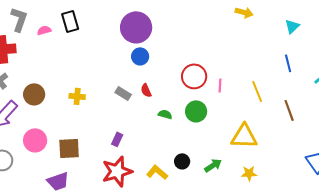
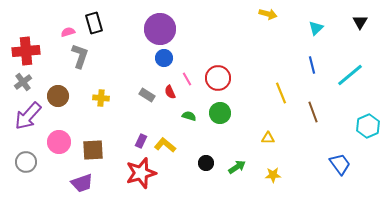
gray L-shape: (19, 19) -> (80, 56), moved
pink line: (220, 85) -> (187, 79), moved, turned -32
yellow triangle: (244, 136) -> (268, 138), size x0.5
yellow L-shape: (157, 172) -> (165, 145), moved

